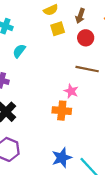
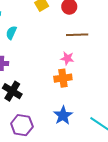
blue star: (62, 158) -> (63, 115), moved

